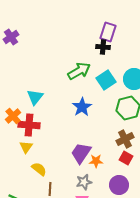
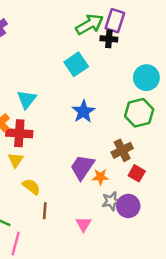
green arrow: (79, 71) -> (90, 24), moved
cyan square: (106, 80) -> (76, 64), moved
brown cross: (125, 139) -> (122, 150), moved
gray star: (84, 182) -> (111, 201), moved

